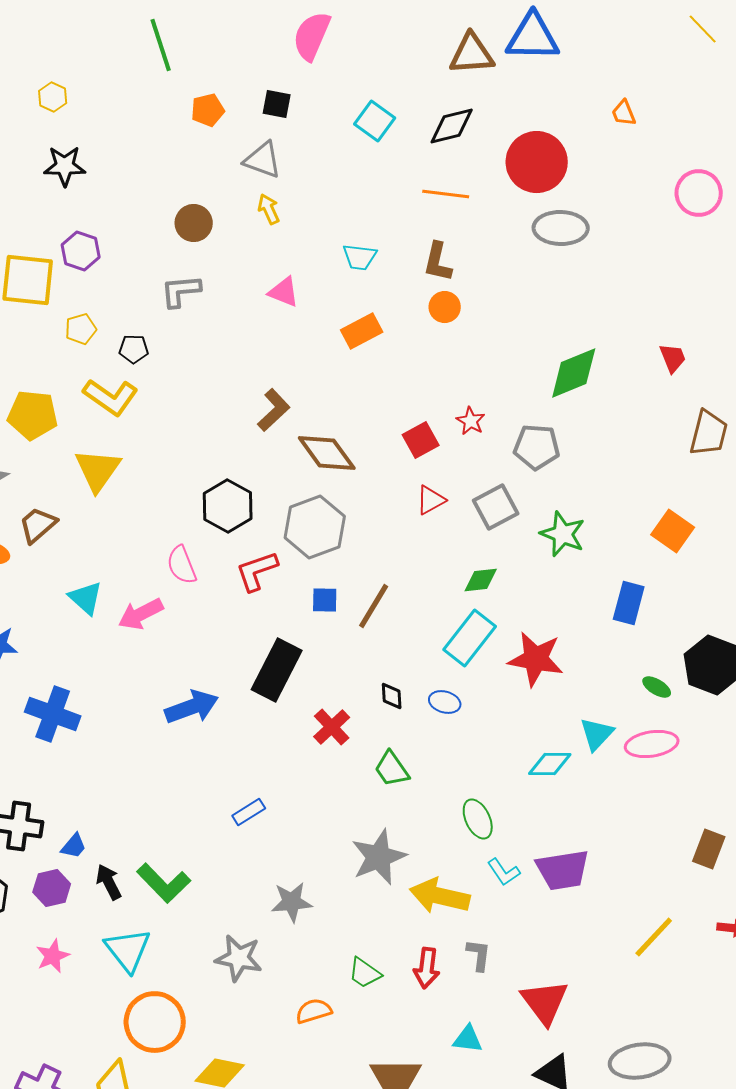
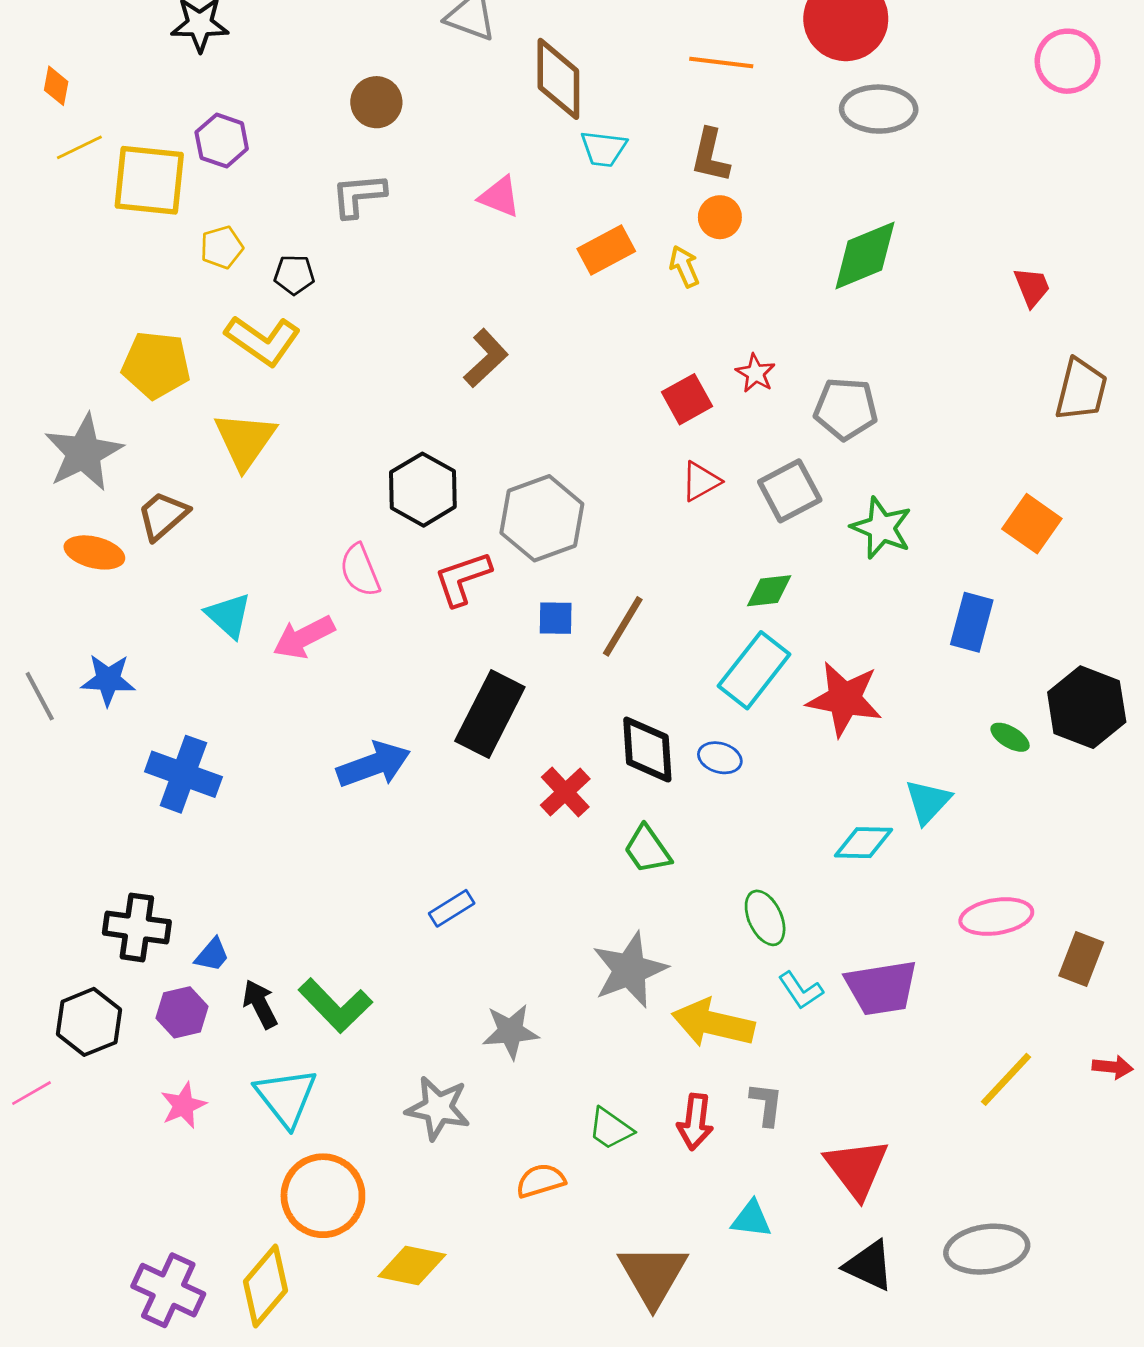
yellow arrow: (269, 209) -> (684, 266), moved
green diamond: (574, 373) -> (865, 255), moved
brown diamond: (327, 453) -> (558, 79), moved, turned 36
black diamond: (392, 696) -> (647, 750), size x1.8
pink ellipse: (652, 744) -> (996, 917), moved

